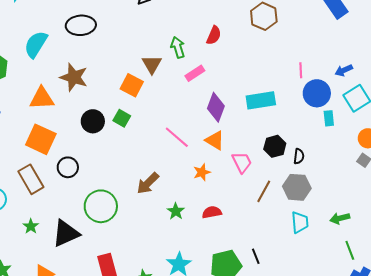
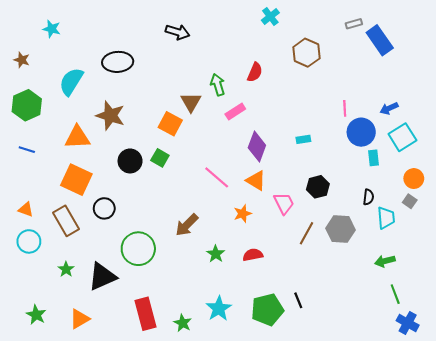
cyan rectangle: (261, 100) -> (303, 139), size x0.5
black semicircle: (299, 156) -> (368, 197), moved
cyan trapezoid: (300, 222) -> (386, 218), moved

